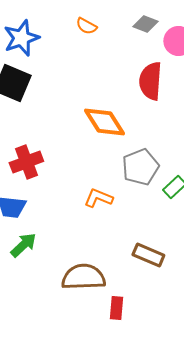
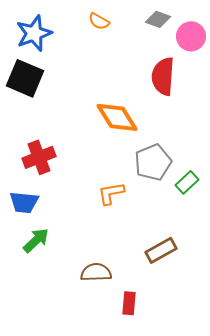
orange L-shape: (98, 198) -> (111, 193), turned -32
brown rectangle: (148, 255) -> (161, 250), turned -52
brown semicircle: (83, 277) -> (96, 272), size x0.7

